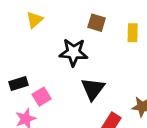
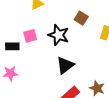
pink square: (42, 97) -> (30, 36), moved

